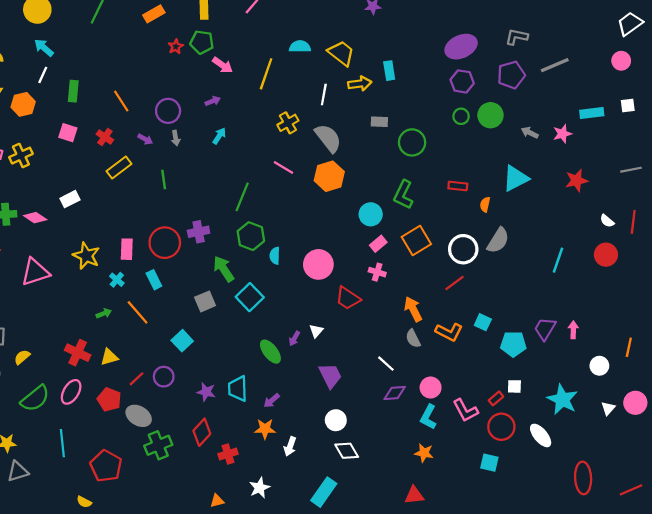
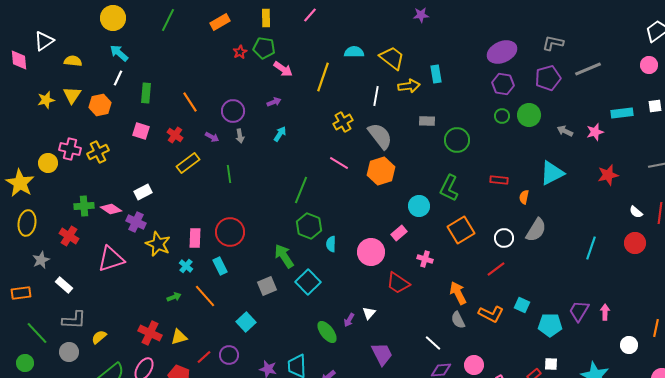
purple cross: (199, 232) -> (136, 222), moved, turned 36
pink rectangle: (378, 244) -> (399, 233), moved
white circle: (463, 249) -> (504, 238), size x0.7

